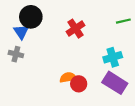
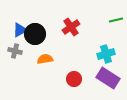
black circle: (31, 17) -> (35, 34), moved
blue triangle: (21, 32) -> (20, 30), turned 35
orange semicircle: (68, 77) -> (45, 59), moved

